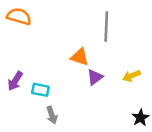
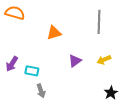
gray line: (106, 27) -> (99, 22), moved
orange triangle: (80, 57) -> (54, 33), moved, turned -35

